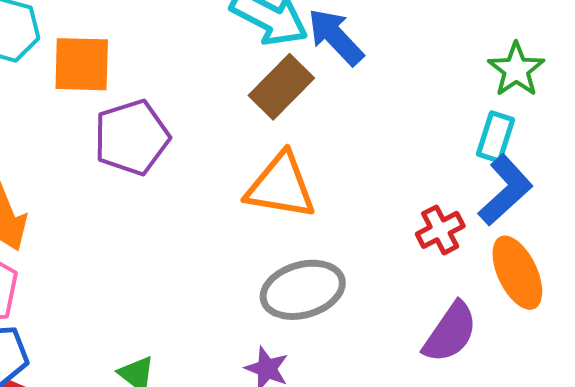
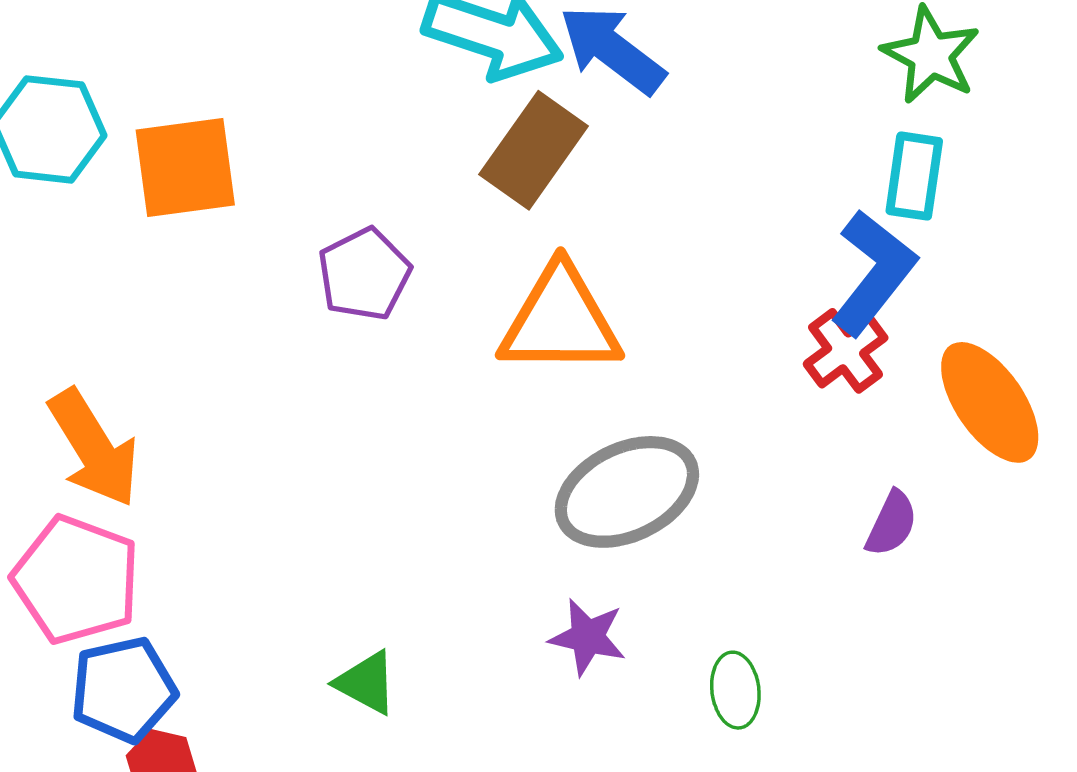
purple pentagon: (132, 137) -> (364, 274), moved, size x0.7
blue L-shape: (505, 190) -> (874, 273), moved
purple semicircle: (450, 332) -> (892, 524), size x0.6

